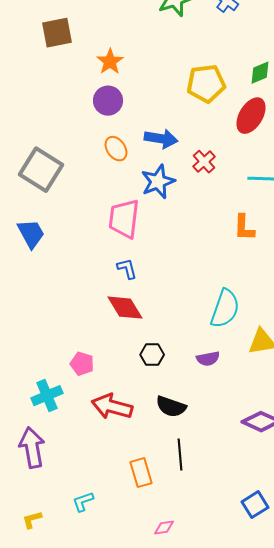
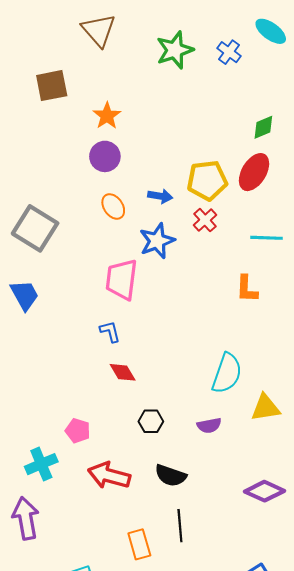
yellow pentagon: (206, 84) -> (207, 180), moved
blue arrow: (161, 139) -> (160, 196), size x0.7
blue L-shape: (127, 269) -> (110, 332), moved
red diamond: (125, 308) -> (123, 372), size x0.7

